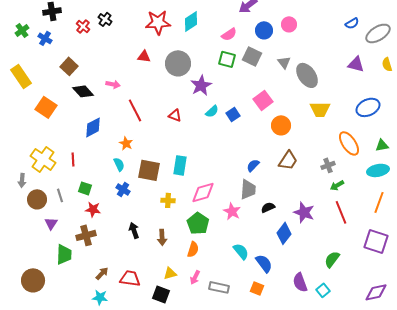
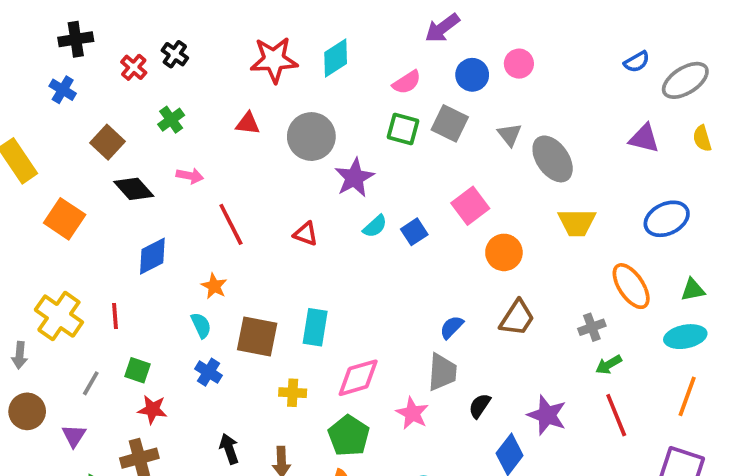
green cross: (22, 30) -> (171, 120), moved
gray line: (60, 195) -> (91, 383), turned 48
brown circle: (37, 199) -> (27, 411), moved
black semicircle: (268, 207) -> (480, 406), turned -32

